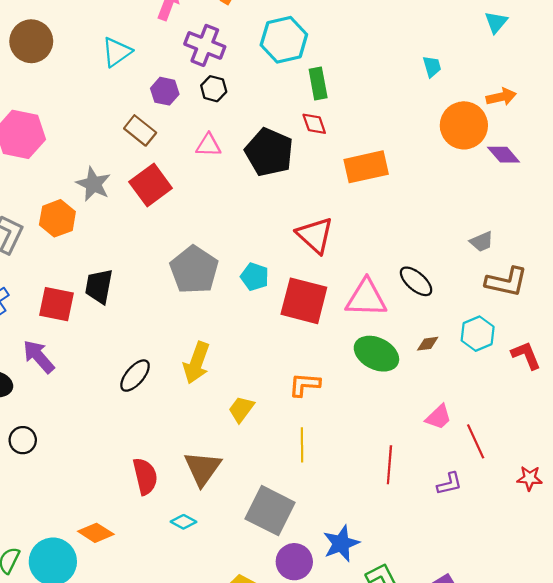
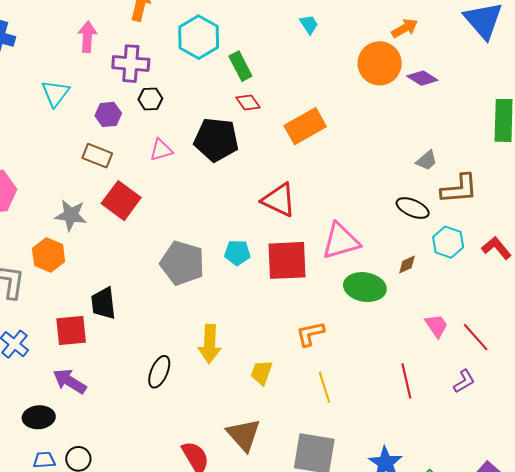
cyan trapezoid: (432, 67) -> (309, 24), moved
black ellipse: (416, 281) -> (413, 208), moved
pink trapezoid: (439, 417) -> (436, 326), turned -64

